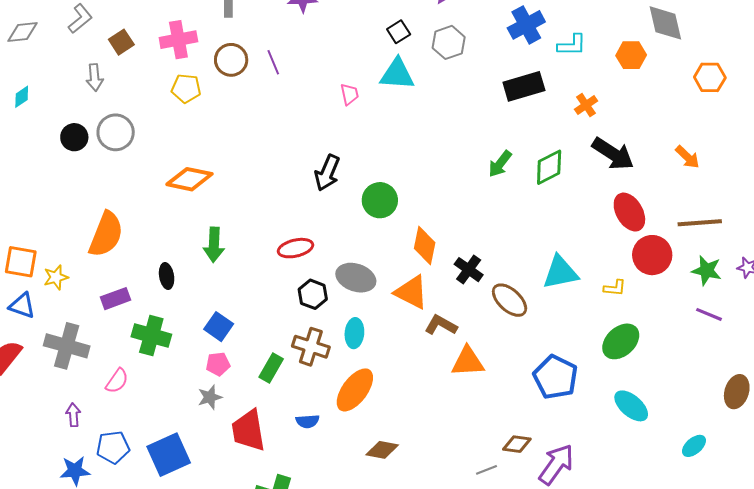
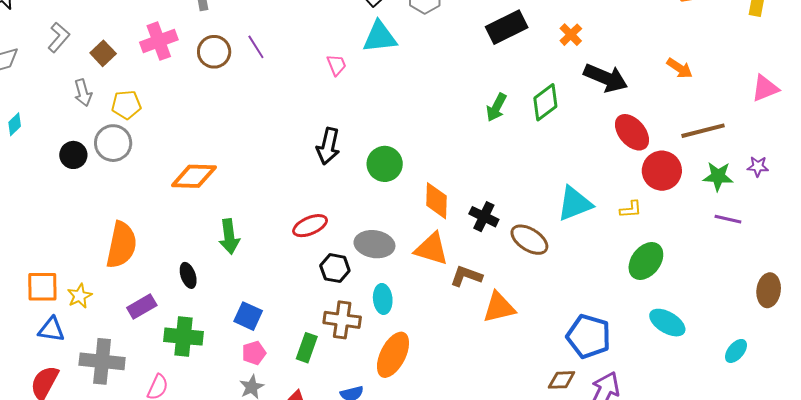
yellow pentagon: (186, 88) -> (126, 105), moved
blue pentagon: (556, 377) -> (589, 336), moved

